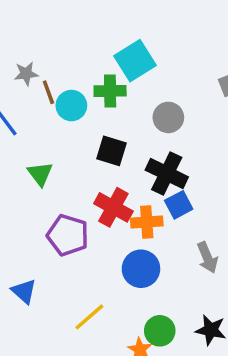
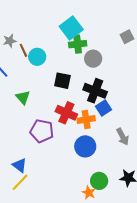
green cross: (110, 91) -> (78, 44), moved
yellow line: (89, 317) -> (20, 182), moved

